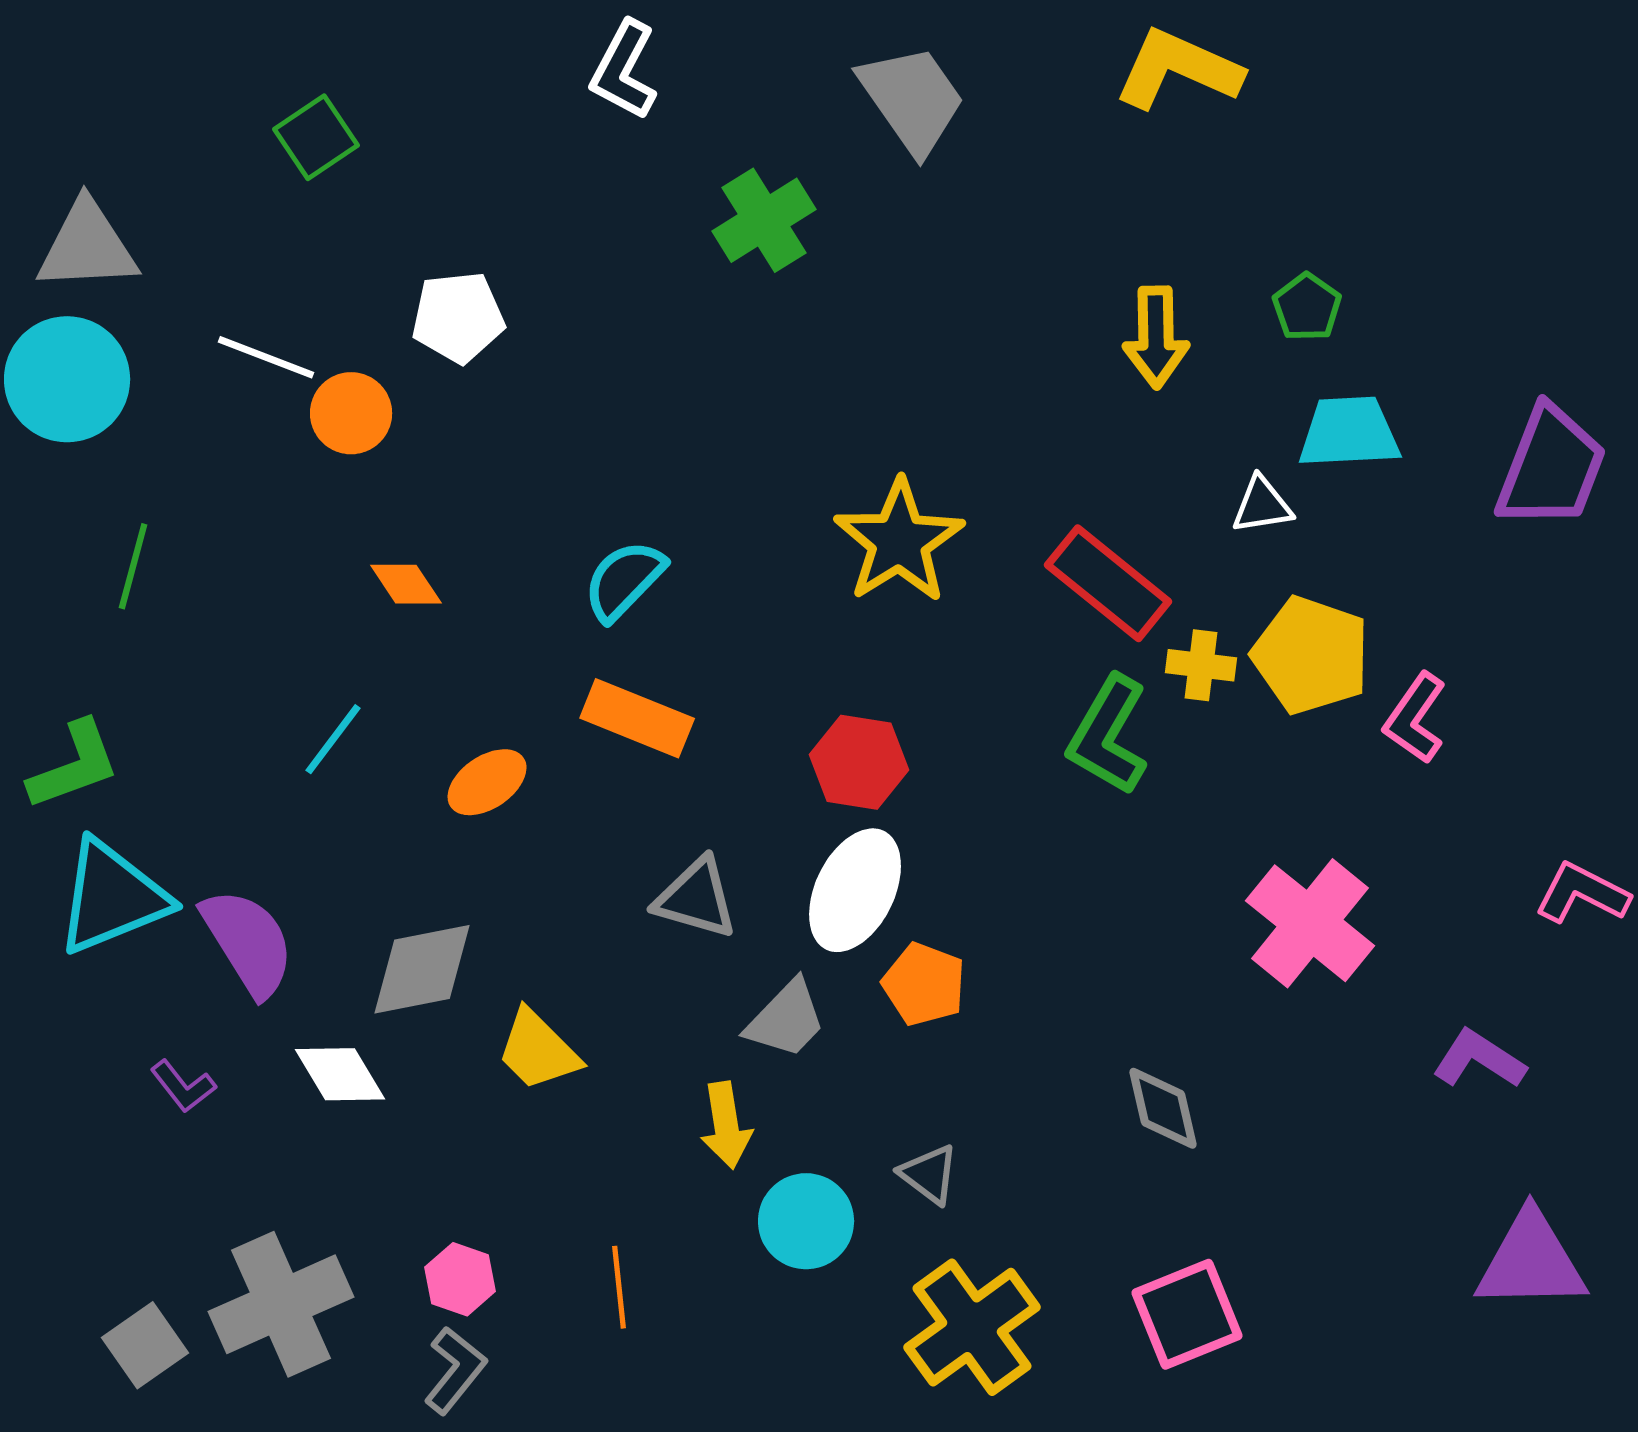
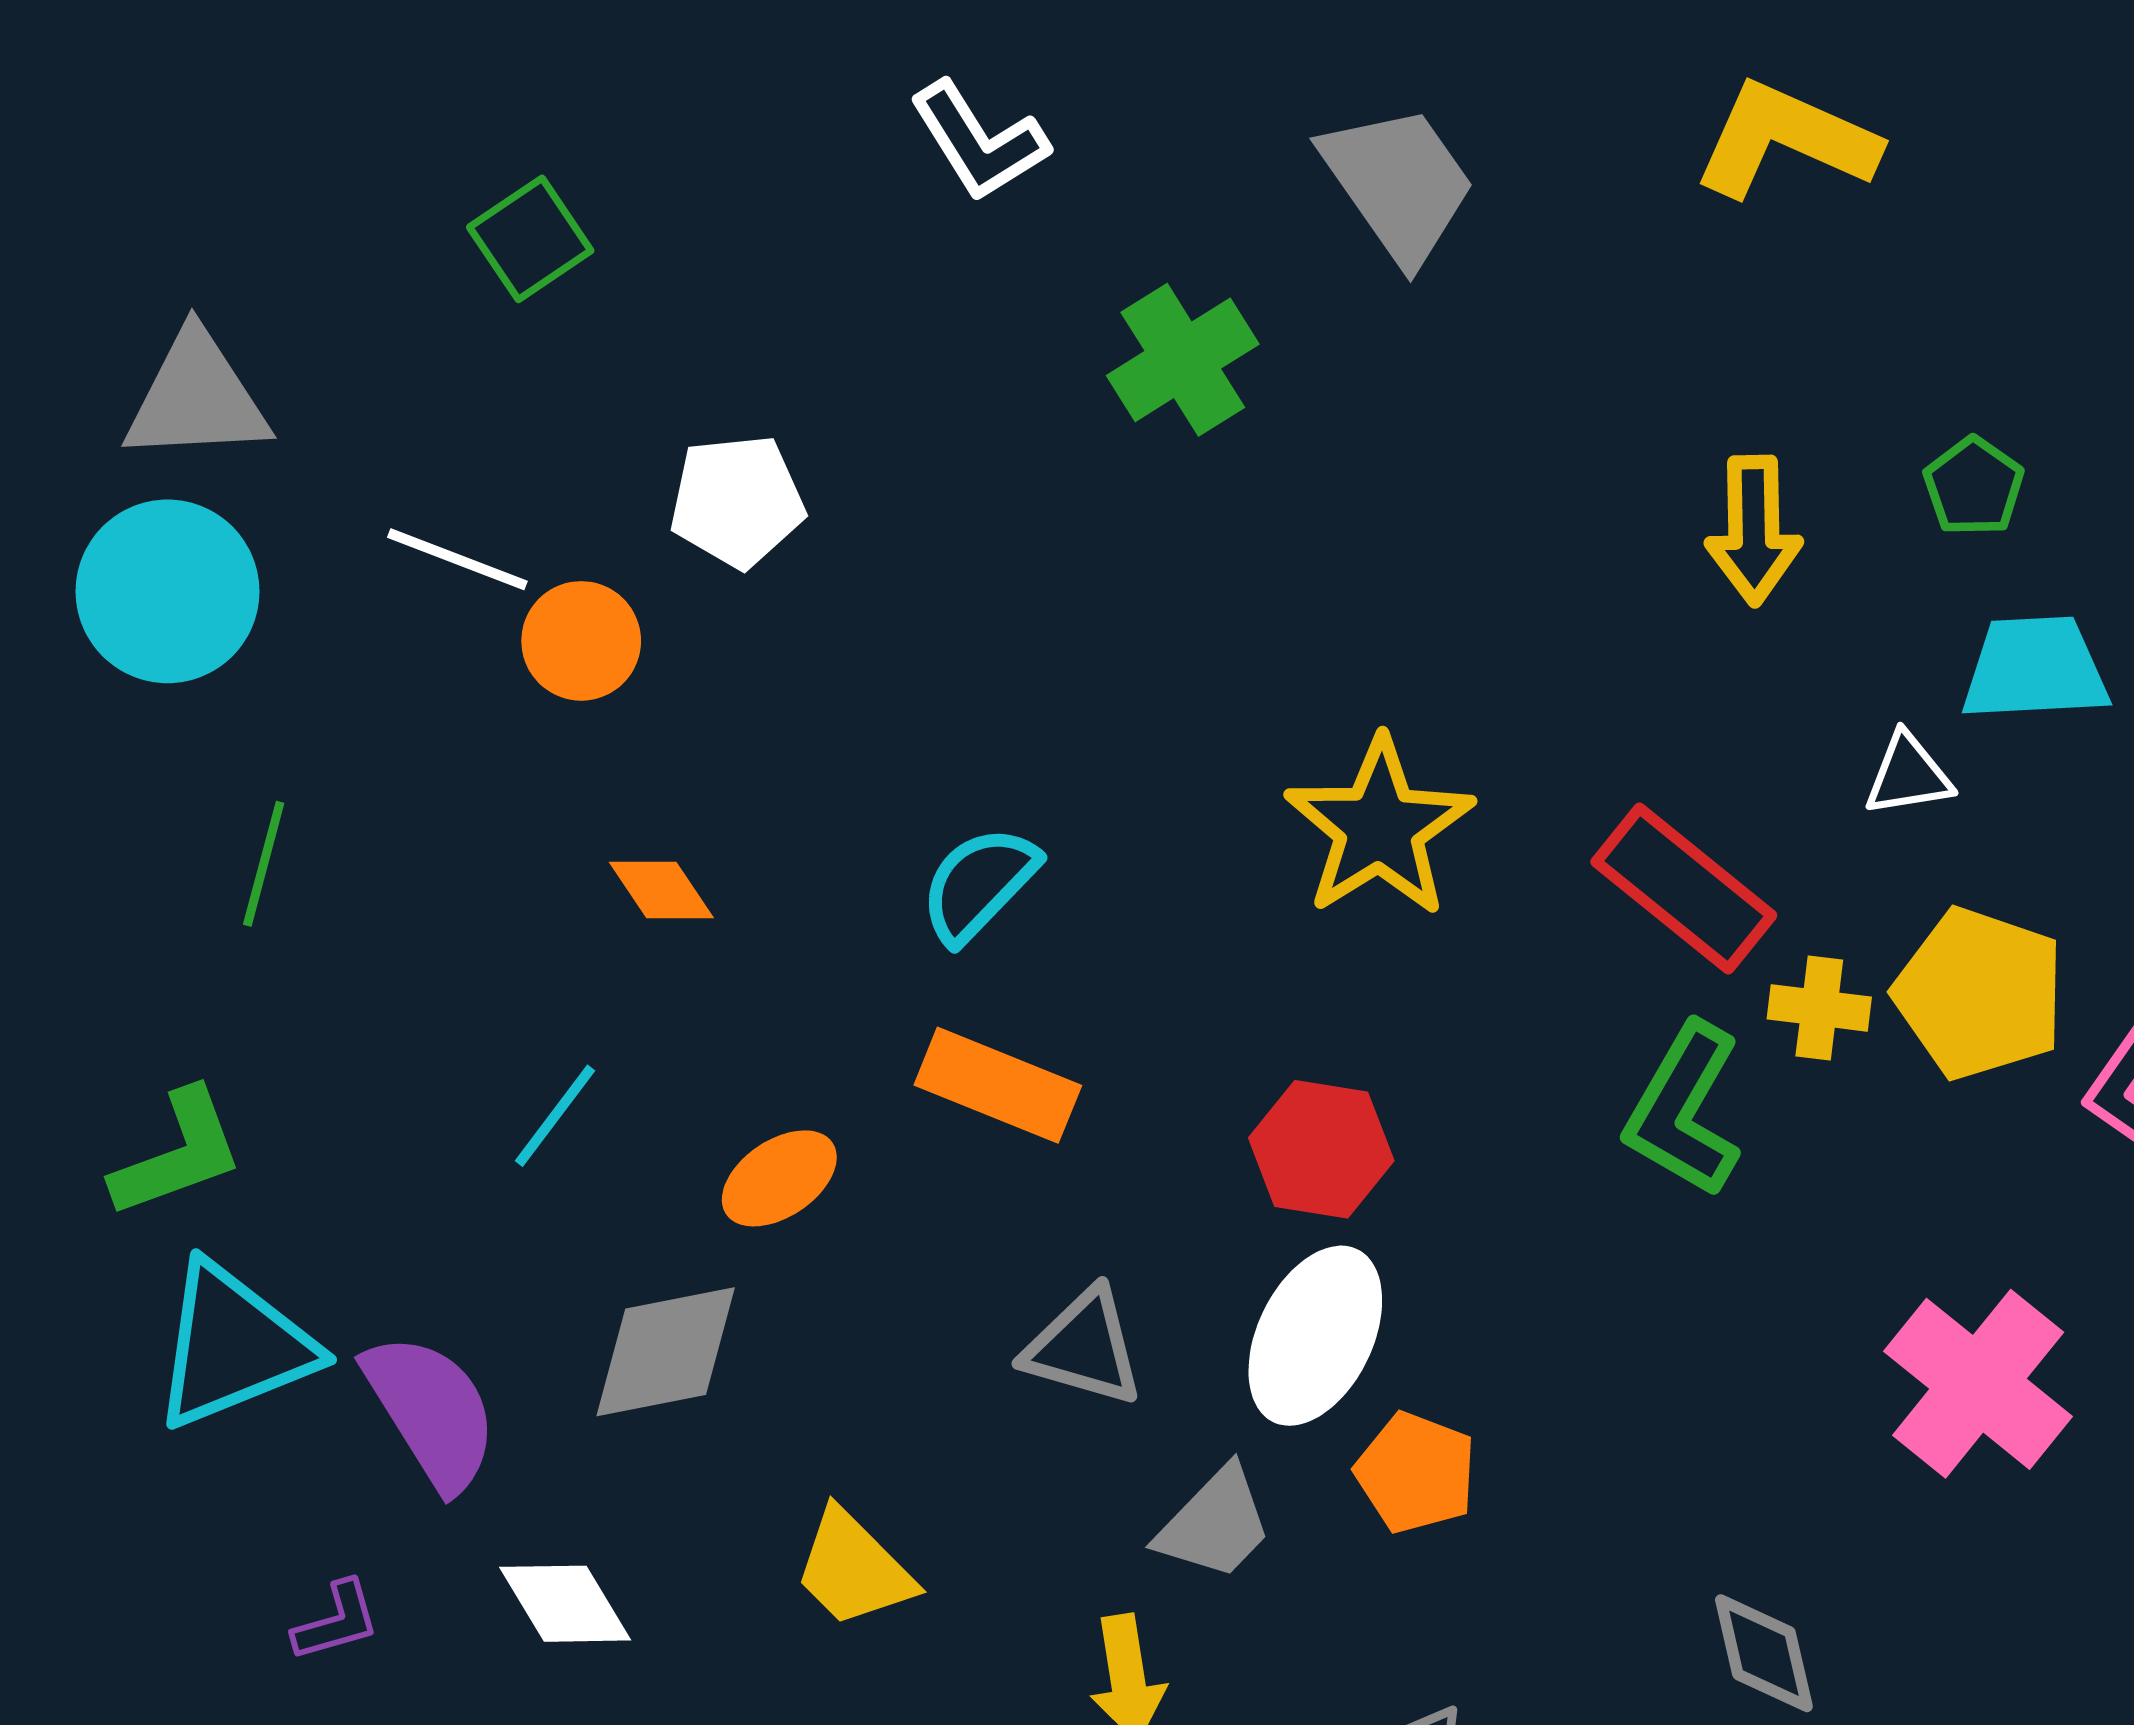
white L-shape: (624, 70) -> (979, 141), turned -60
gray diamond: (422, 969) -> (666, 1352), moved
purple L-shape: (183, 1086) -> (336, 1621), turned -68

